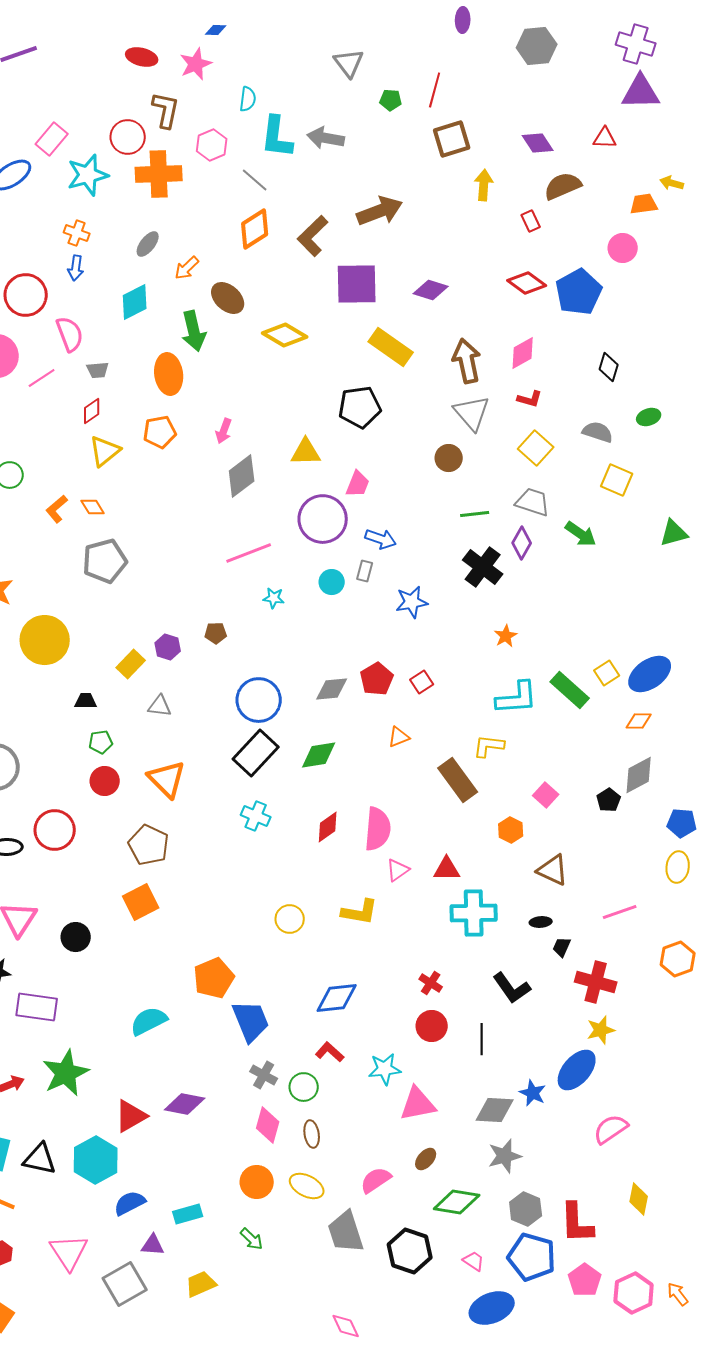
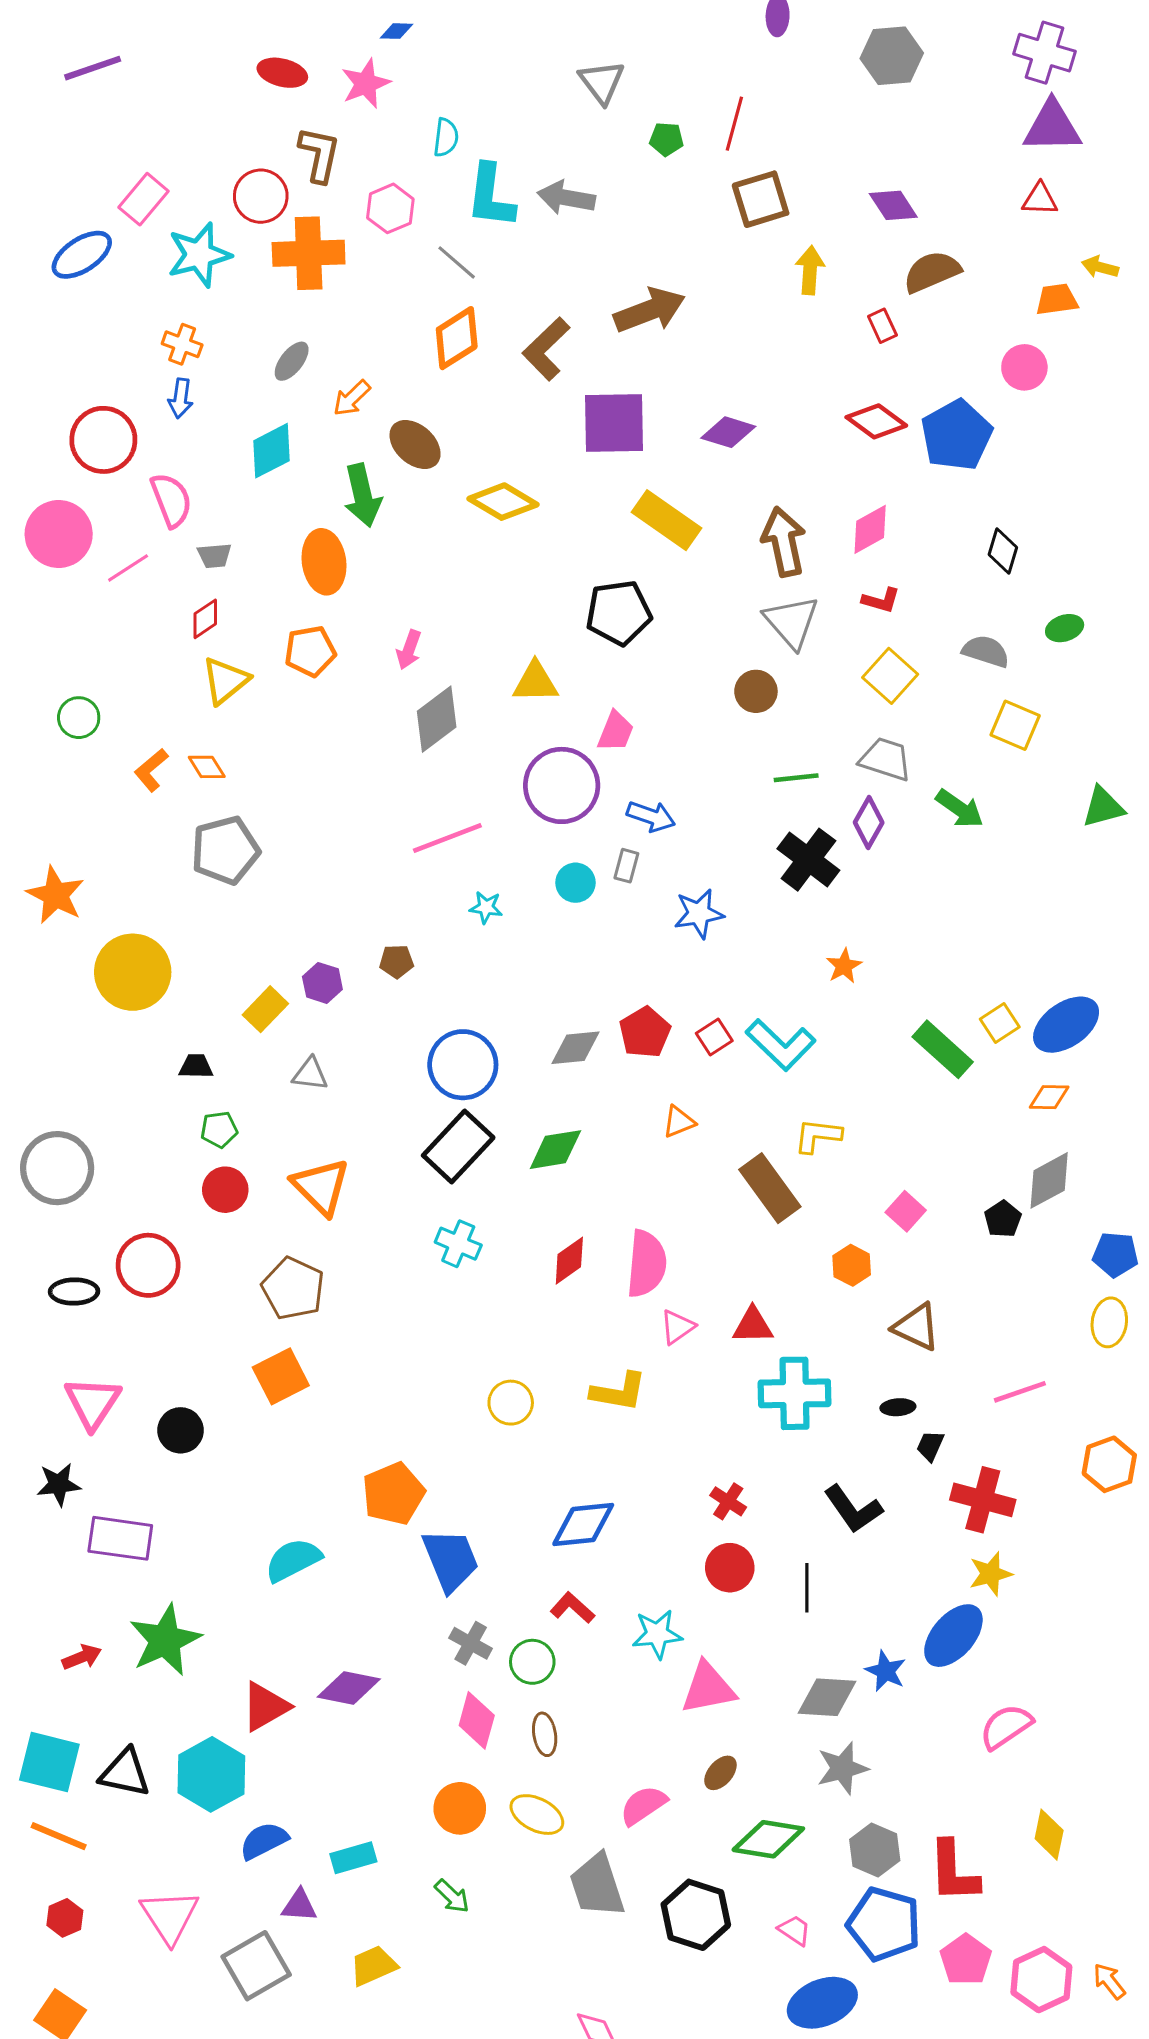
red triangle: (605, 138) -> (1040, 199), moved
cyan L-shape: (517, 698) -> (781, 1045), moved, turned 48

